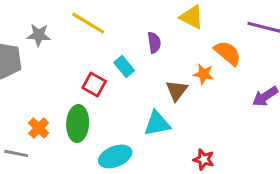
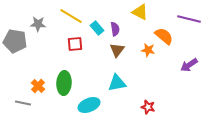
cyan rectangle: (124, 67) -> (97, 28), moved
red square: (94, 84) -> (75, 44), moved, turned -35
brown triangle: (177, 90) -> (117, 50), moved

